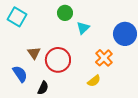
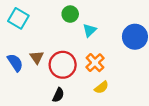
orange cross: (104, 58) -> (95, 63), moved
blue semicircle: (20, 74) -> (15, 63), moved
black semicircle: (43, 88) -> (58, 95), moved

